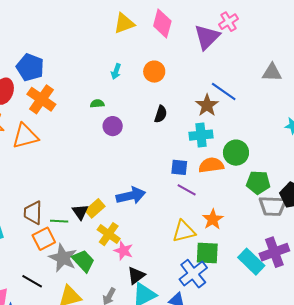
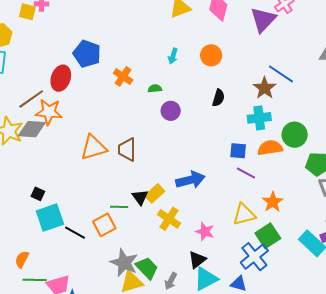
orange cross: (41, 99) -> (123, 76), moved, size x0.7
orange triangle: (25, 136) -> (94, 148), moved
brown trapezoid: (33, 213) -> (127, 149), moved
pink star: (123, 251) -> (205, 232), moved
green square: (207, 253) -> (268, 236), turned -35
gray star: (63, 258) -> (124, 263), moved
green trapezoid: (83, 261) -> (147, 268), moved
black line: (32, 281) -> (75, 233), moved

